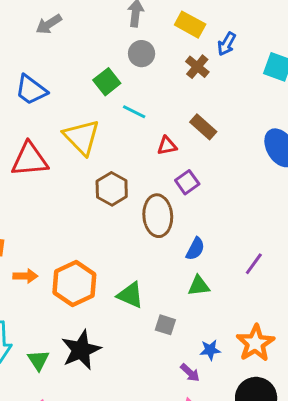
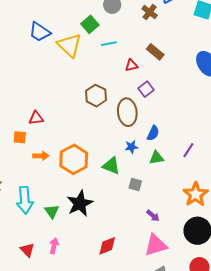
cyan line: (134, 112) -> (109, 44), turned -35
yellow triangle: (82, 137) -> (69, 45), moved
red triangle: (30, 160) -> (36, 118), moved, size x0.6
purple line: (254, 264) -> (188, 150), moved
blue star: (210, 350) -> (131, 147), moved

